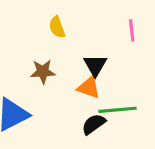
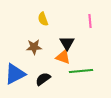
black semicircle: (94, 124) -> (43, 79), moved

